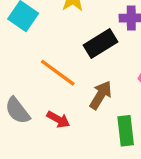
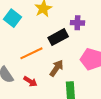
orange line: (58, 73) -> (31, 53), turned -65

